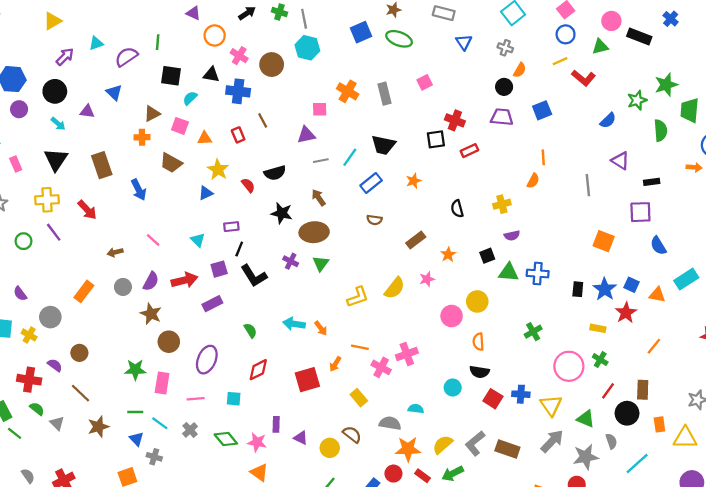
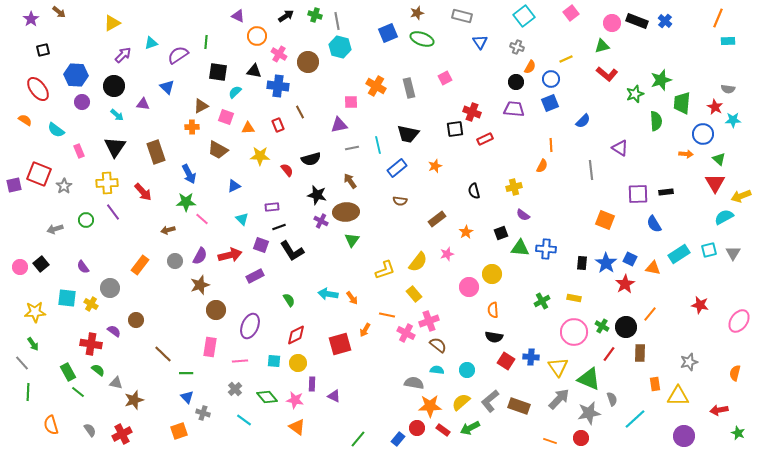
blue circle: (566, 34) -> (551, 79), moved
black rectangle: (639, 37) -> (637, 21), moved
red L-shape: (583, 78) -> (607, 74), moved
blue semicircle: (608, 120) -> (583, 121), moved
cyan line: (350, 157) -> (378, 145), turned -48
yellow star: (218, 170) -> (260, 156), turned -30
black rectangle: (652, 182) -> (666, 192), moved
blue triangle: (206, 193) -> (234, 186), moved
purple semicircle: (512, 236) -> (523, 215), turned 48
black line: (239, 249) -> (279, 227), turned 48
purple cross: (291, 261) -> (321, 221), moved
purple square: (219, 269) -> (261, 245), turned 35
brown star: (151, 314) -> (200, 285), turned 30
yellow rectangle: (598, 328) -> (574, 298), moved
green star: (135, 370) -> (186, 202), moved
cyan circle: (453, 388) -> (467, 370), moved
brown line: (81, 393) -> (163, 354), moved
yellow rectangle: (359, 398) -> (414, 294), moved
black circle: (627, 413) -> (626, 327), moved
green triangle: (586, 419) -> (589, 379), size x1.4
gray triangle: (57, 423) -> (116, 383), turned -32
cyan line: (160, 423) -> (244, 420), moved
brown star: (98, 427) -> (134, 400), moved
brown semicircle: (352, 434) -> (438, 345), moved
yellow circle: (330, 448) -> (298, 363), moved

